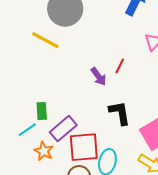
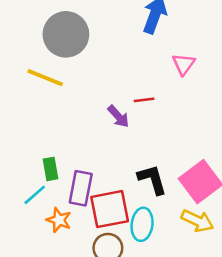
red line: (120, 66) -> (144, 100), turned 63
black L-shape: (120, 113) -> (152, 179), moved
purple rectangle: (63, 129) -> (81, 188), turned -32

